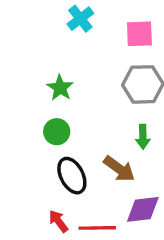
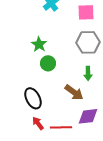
green circle: (57, 132) -> (48, 63), moved
black ellipse: (72, 176) -> (33, 98), moved

